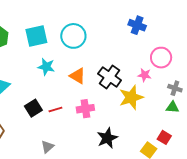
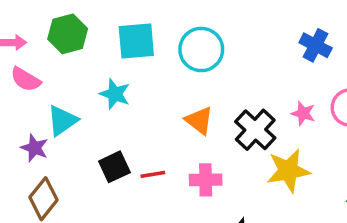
cyan star: (46, 67) -> (115, 94), moved
pink star: (145, 75) -> (303, 113), moved

